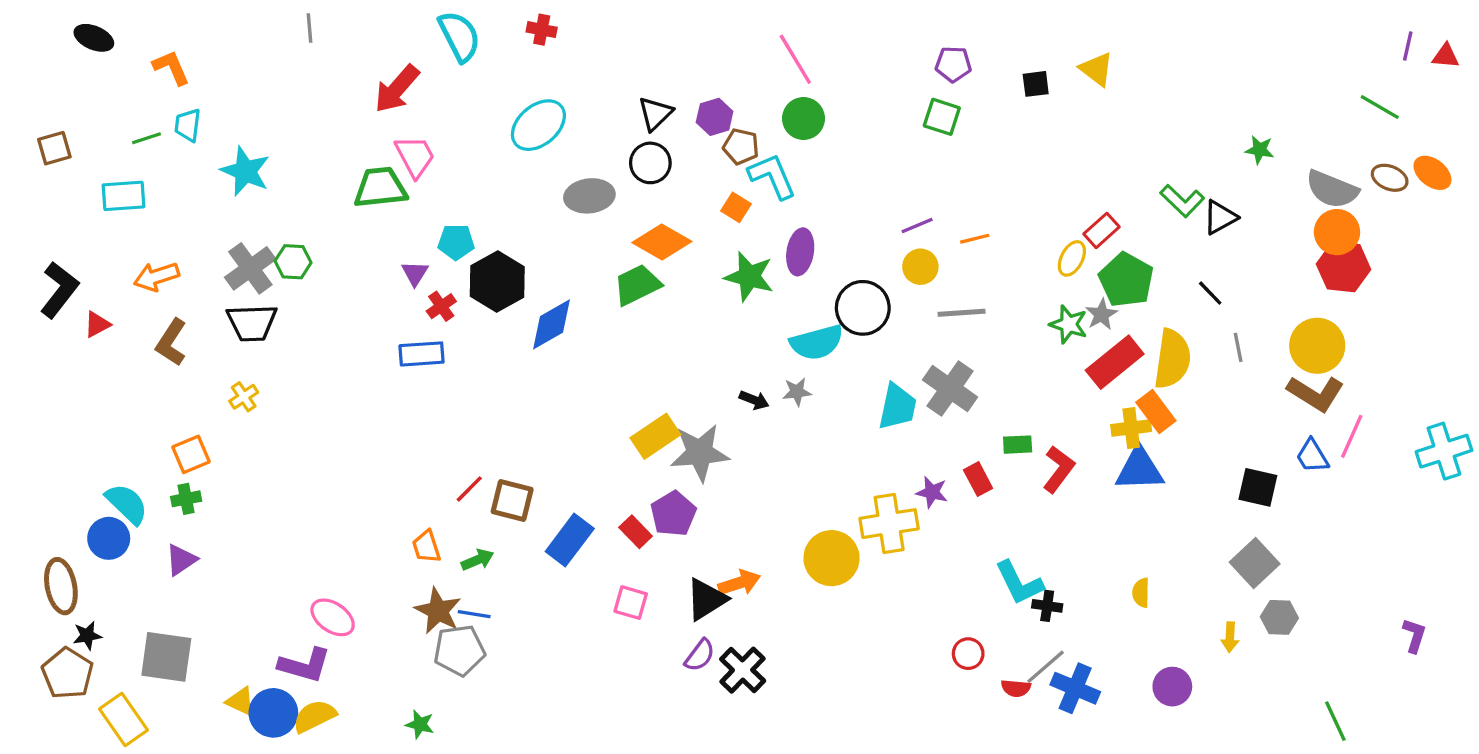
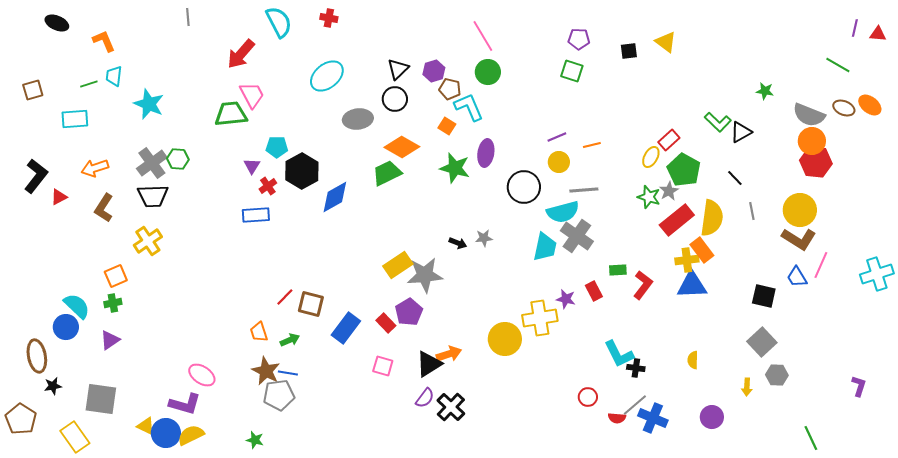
cyan semicircle: (817, 342) -> (563, 212), moved
yellow cross: (244, 397) -> (148, 241), size x1.6
brown pentagon: (68, 673) -> (21, 419), moved

